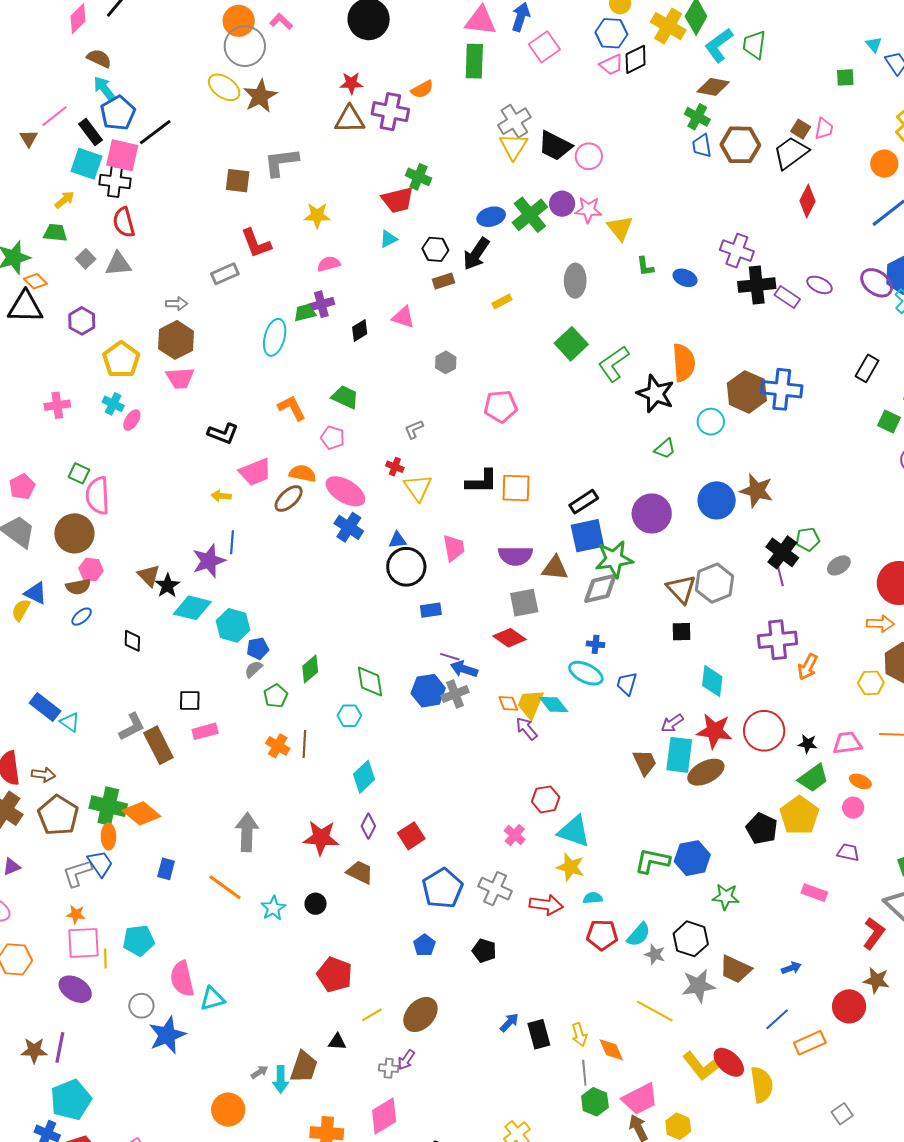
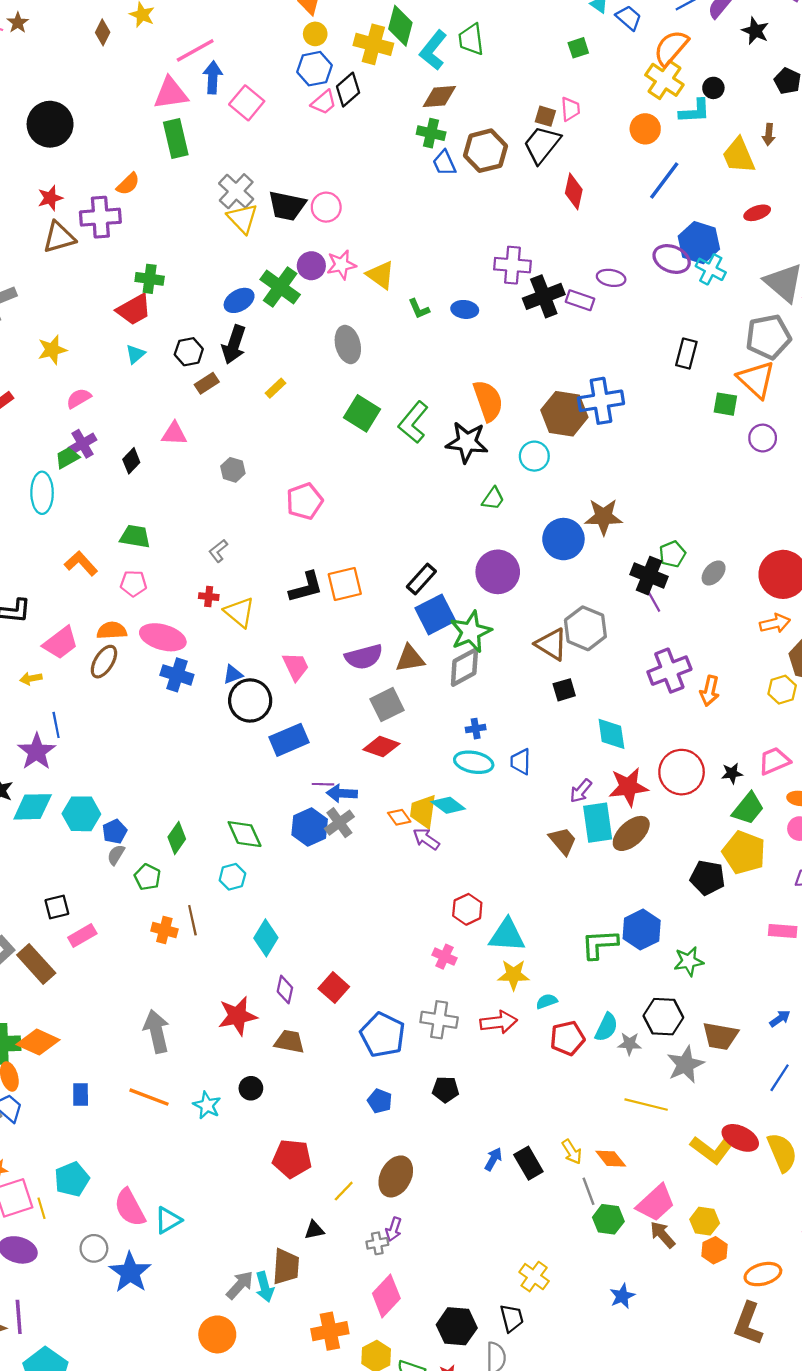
blue rectangle: (431, 610) -> (289, 740), size x1.6
gray arrow: (259, 1072) -> (240, 1285), size x1.6

